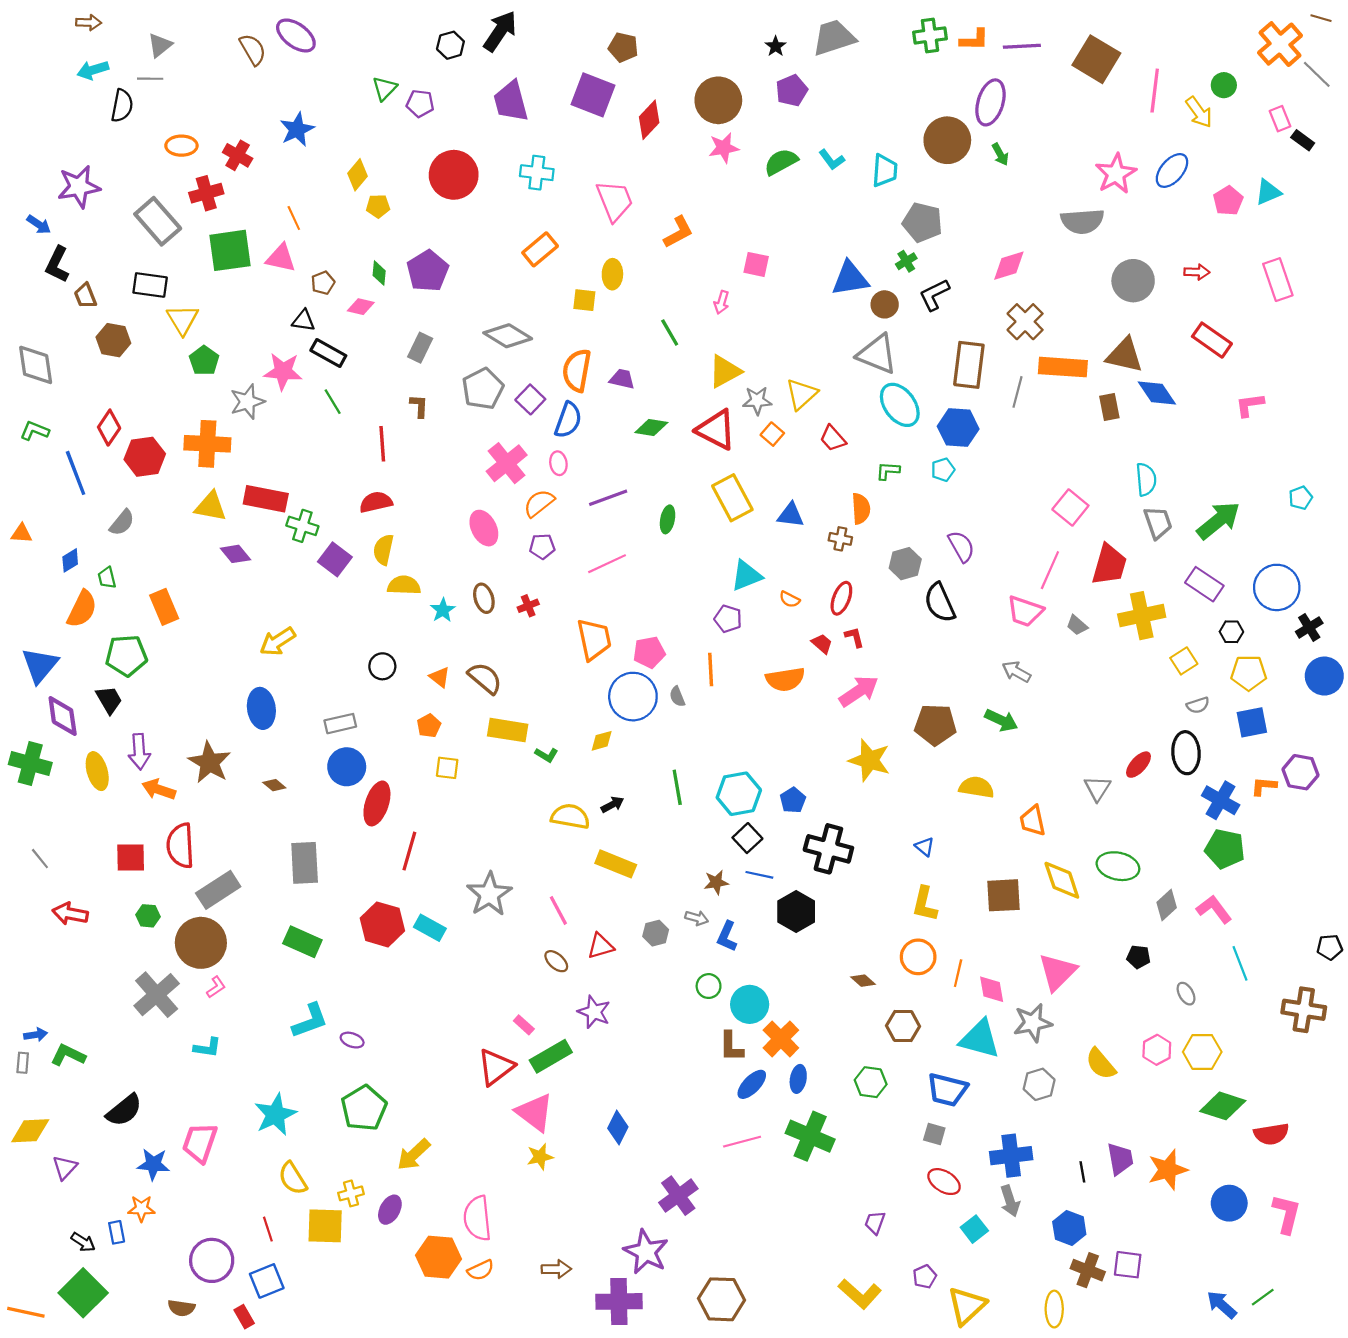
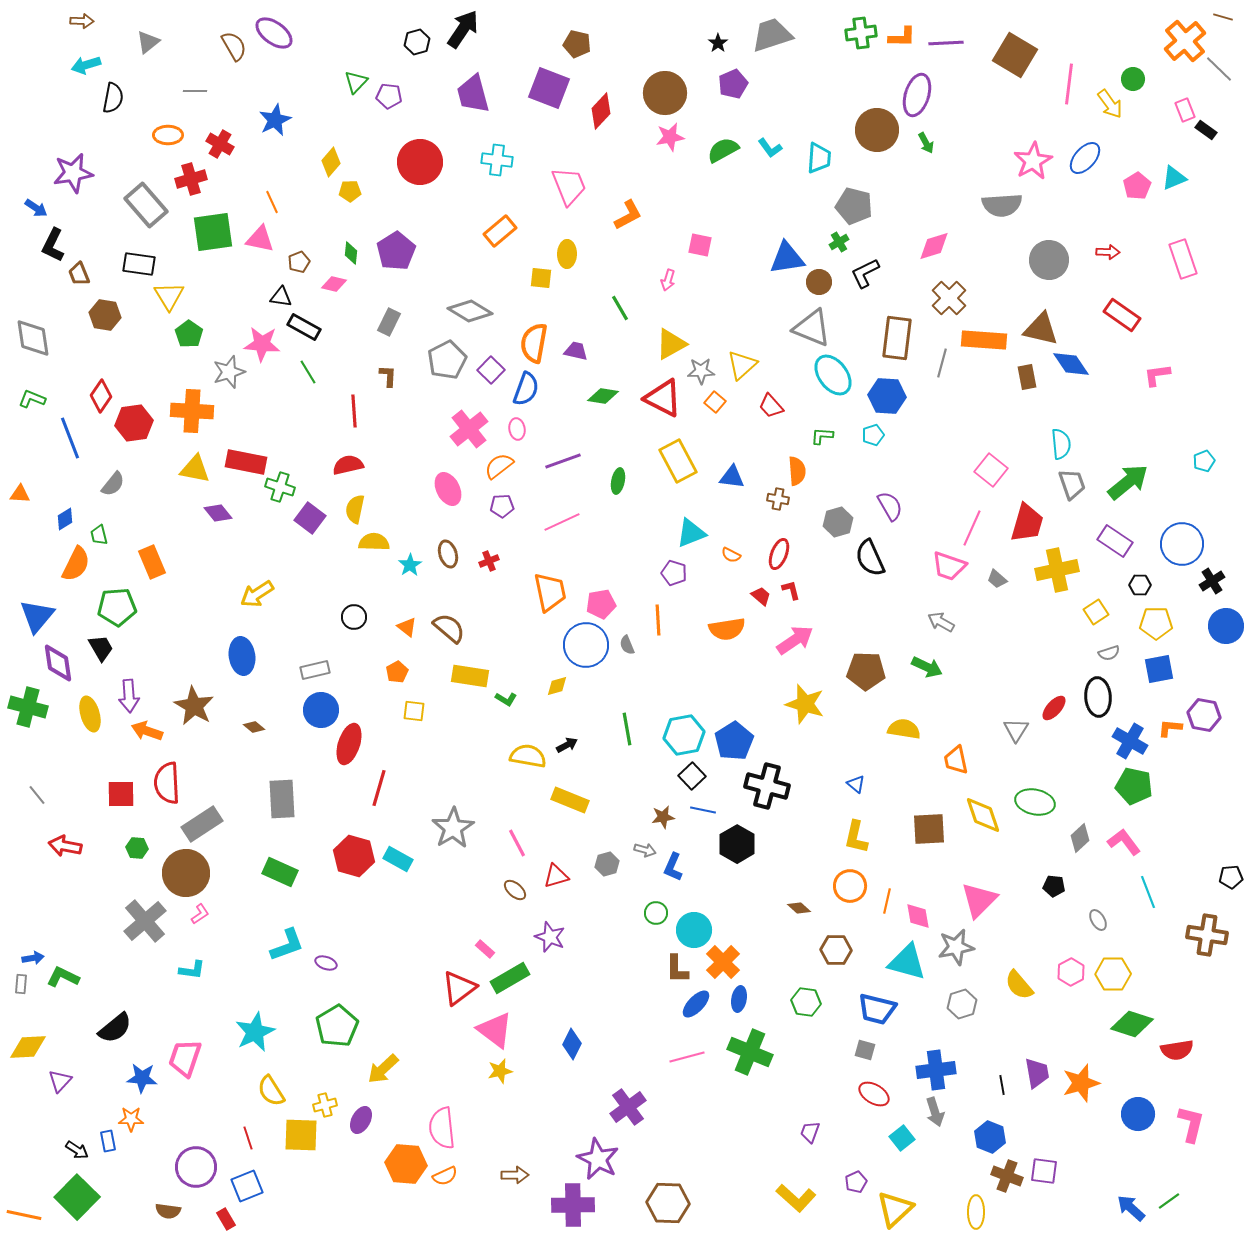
gray line: (150, 79) -> (195, 91), moved
blue pentagon: (793, 800) -> (734, 741), size x1.6

